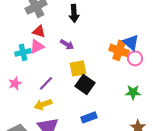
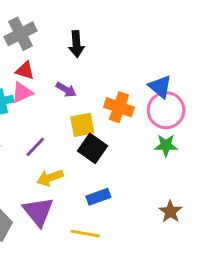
orange cross: (119, 50) -> (119, 107), moved
pink circle: (135, 58) -> (166, 110), size x1.6
green star: (133, 92) -> (166, 145), moved
yellow arrow: (43, 104) -> (50, 178), moved

